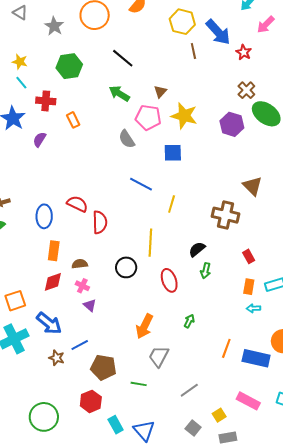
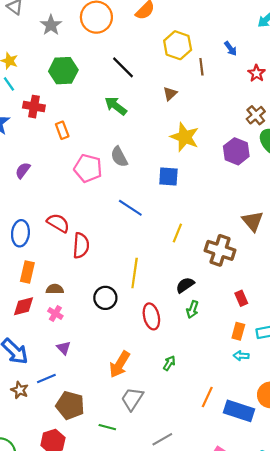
yellow hexagon: (182, 22) -> (178, 45), moved
blue arrow: (218, 32) -> (231, 48), size x0.5
brown triangle: (160, 92) -> (170, 94), moved
pink pentagon: (148, 117) -> (88, 168), moved
purple semicircle: (40, 139) -> (23, 170), moved
yellow line: (172, 204) -> (177, 233), moved
purple triangle: (90, 305) -> (64, 348), moved

